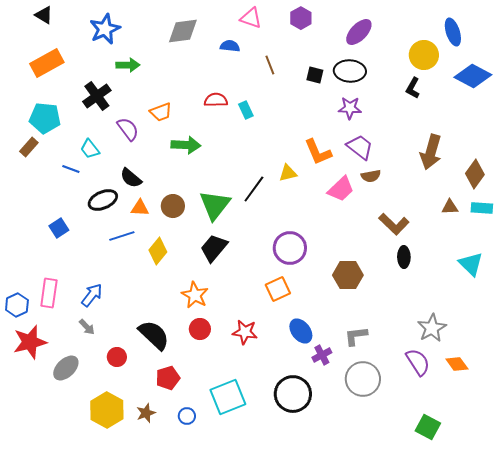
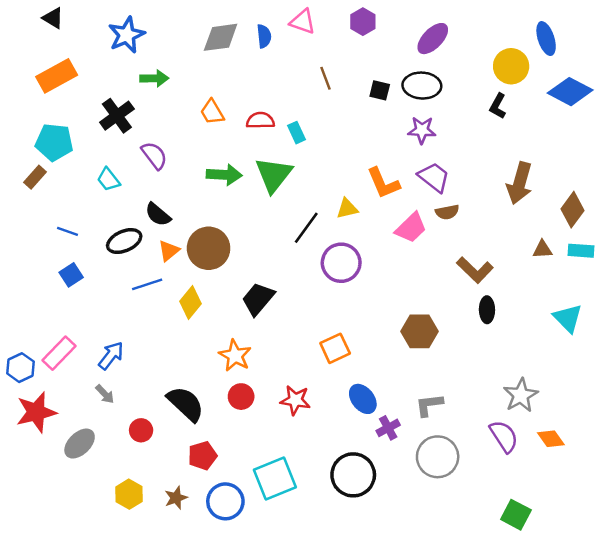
blue semicircle: (230, 46) -> (264, 36), moved, turned 78
orange trapezoid: (161, 112) -> (212, 112), moved, turned 80
blue line: (71, 169) -> (68, 231), moved
green triangle: (215, 205) -> (274, 175), moved
brown circle: (173, 206) -> (209, 248), size x1.5
orange triangle: (140, 208) -> (169, 251), turned -42
purple circle: (290, 248) -> (341, 263), moved
pink rectangle: (49, 293) -> (59, 353), turned 36
yellow hexagon: (107, 410) -> (129, 494), size x0.7
blue circle: (187, 416) -> (225, 501), size x1.8

